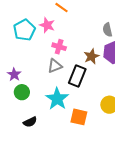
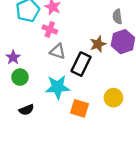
pink cross: (59, 47) -> (50, 29), moved
gray triangle: (55, 66) -> (58, 51), turned 35
cyan star: (57, 99) -> (58, 87), turned 30

